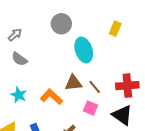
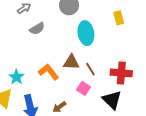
yellow rectangle: (115, 29) -> (119, 18), turned -48
gray semicircle: (19, 59) -> (37, 29), moved, turned -77
cyan star: (19, 95) -> (16, 77), moved

